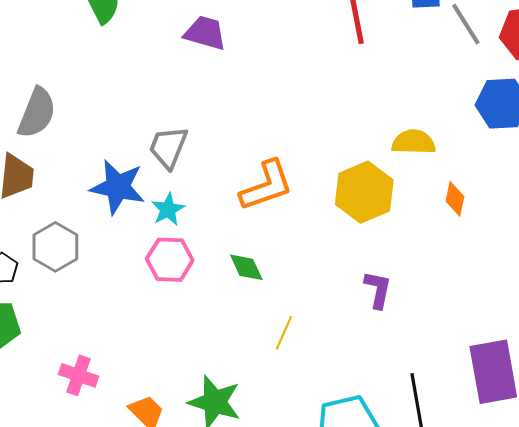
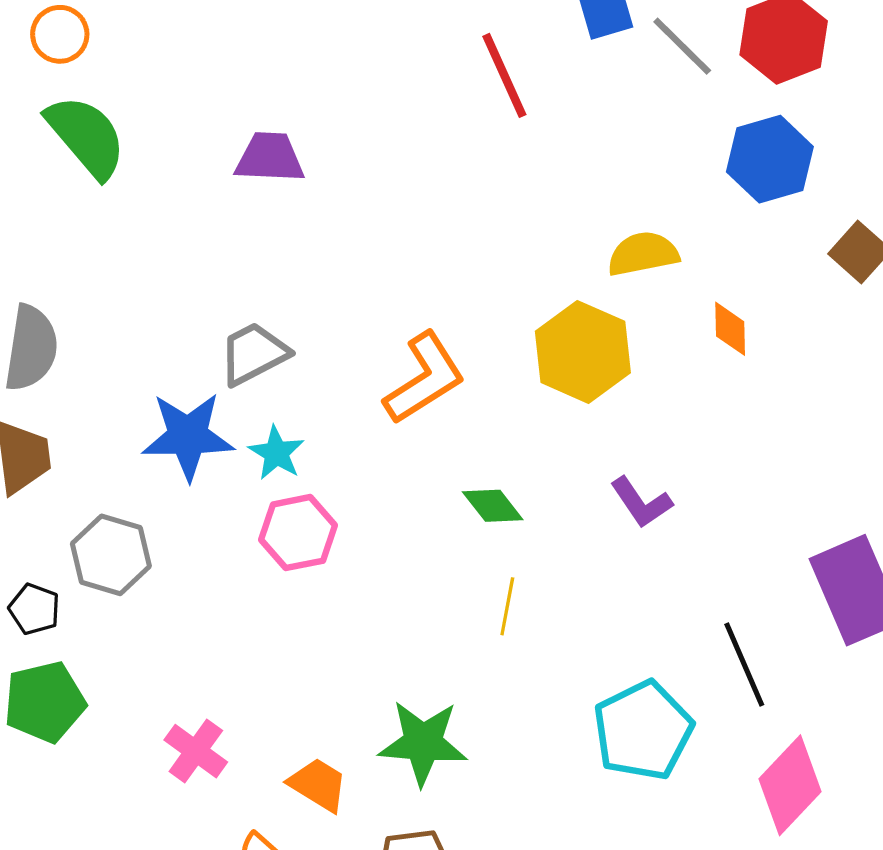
gray trapezoid: (168, 147) -> (254, 354), turned 54
green diamond: (246, 267) -> (493, 506), moved
purple L-shape: (378, 290) -> (641, 502), turned 147
pink cross: (78, 375) -> (196, 751), turned 30

